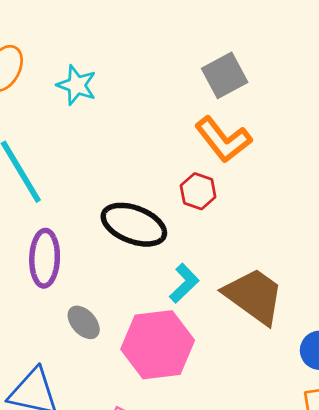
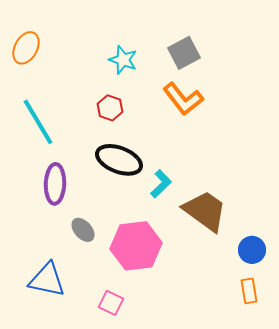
cyan star: (77, 85) -> (123, 60), moved
red hexagon: (198, 191) -> (110, 108), moved
cyan L-shape: (184, 283) -> (161, 184), moved

